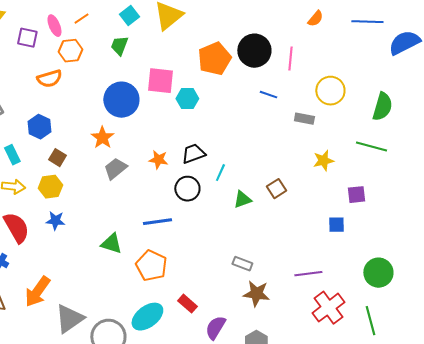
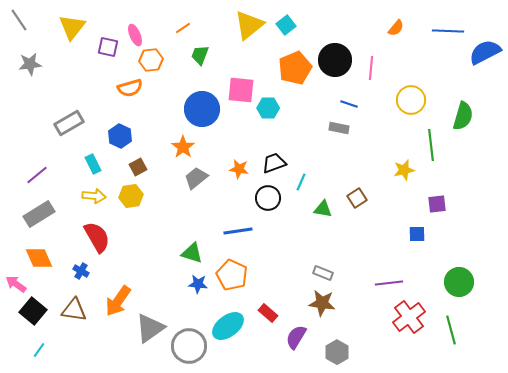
cyan square: (129, 16) -> (286, 25), moved
orange line: (81, 19) -> (183, 28), moved
gray rectangle: (304, 119) -> (339, 128), moved
green line: (371, 147) -> (431, 145), moved, turned 68
brown square: (57, 158) -> (138, 167), turned 30
green triangle: (242, 200) -> (323, 209), turned 30
blue star: (55, 221) -> (198, 284), moved
brown star: (256, 294) -> (322, 303), moved

